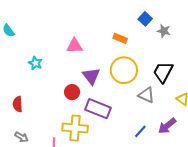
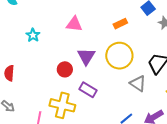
orange rectangle: (120, 38) -> (120, 24), turned -56
purple rectangle: (98, 109) -> (88, 90), size x0.7

